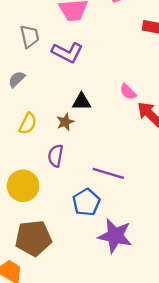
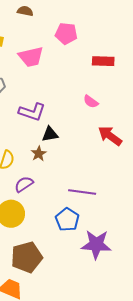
purple L-shape: (67, 52) -> (32, 112), moved
pink semicircle: (128, 92) -> (91, 102), moved
purple semicircle: (56, 156) -> (24, 184), moved, turned 54

